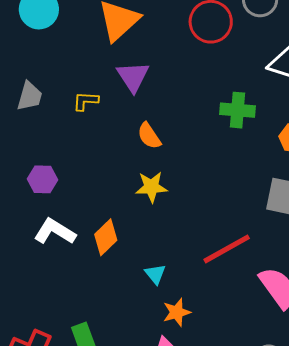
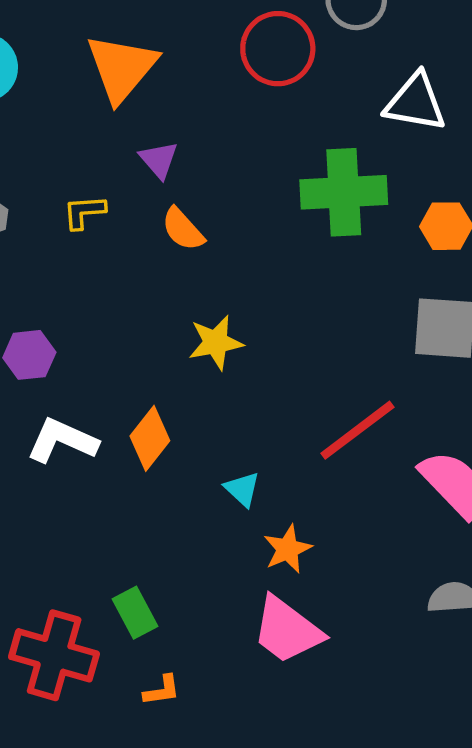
purple triangle: (133, 77) -> (159, 160), size x0.7
green cross: (237, 110) -> (344, 192), size x1.4
orange semicircle: (149, 136) -> (183, 229), moved

